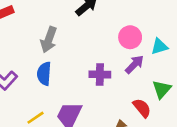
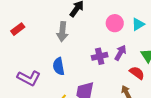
gray arrow: (49, 40) -> (62, 32), moved
purple arrow: (134, 64) -> (120, 53), moved

